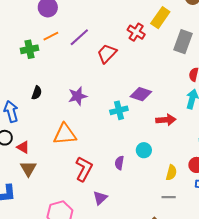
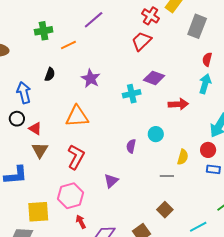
orange line: (51, 36) -> (68, 45), moved
red trapezoid: (107, 53) -> (141, 41), moved
purple star: (78, 96) -> (91, 79), turned -30
red L-shape: (84, 169) -> (76, 157), moved
gray line: (169, 197) -> (167, 176), moved

